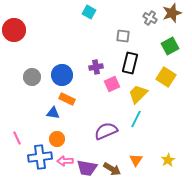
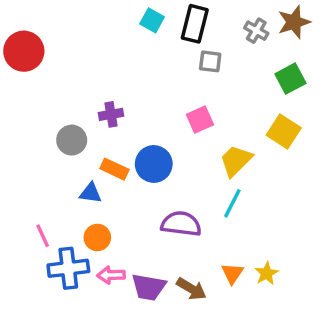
black rectangle: (130, 63) -> (195, 24), moved
purple cross: (96, 67) -> (111, 114), moved
blue circle: (62, 75) -> (154, 164), moved
gray circle: (32, 77) -> (72, 140), moved
pink square: (112, 84) -> (200, 120), moved
purple semicircle: (106, 131) -> (181, 224), turned 30
pink line: (17, 138) -> (43, 236), moved
yellow star: (168, 160) -> (267, 273), moved

